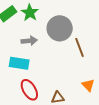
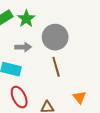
brown line: (79, 47) -> (56, 67), moved

